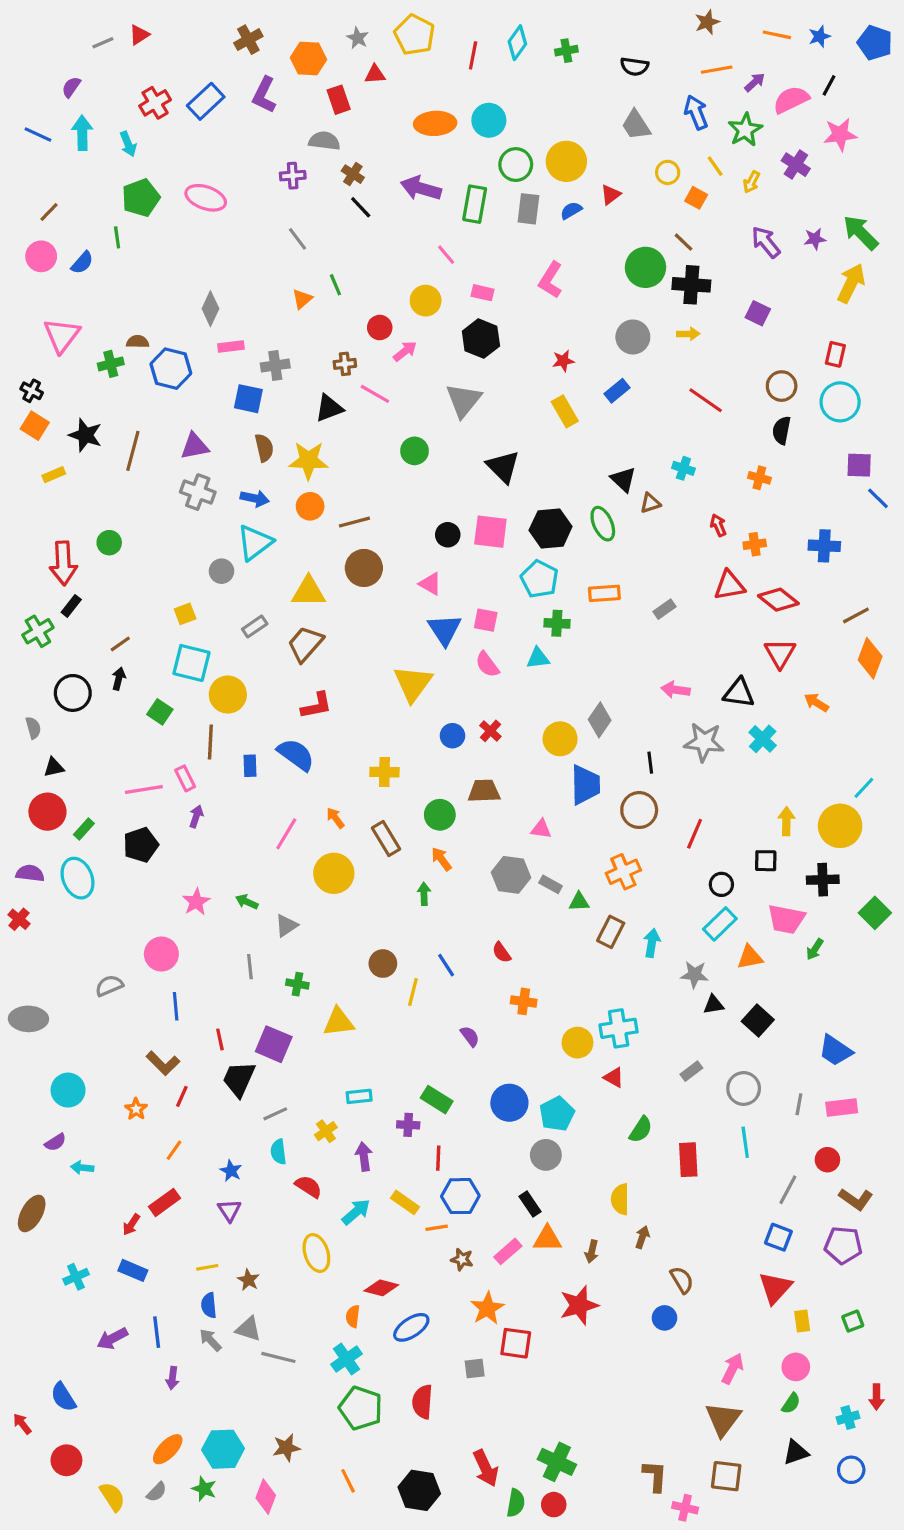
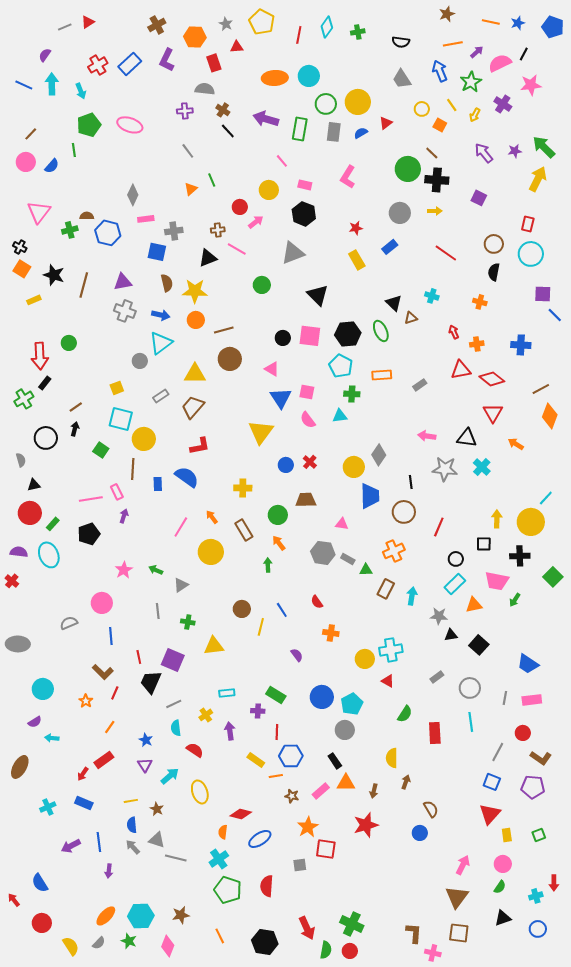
gray triangle: (464, 400) -> (293, 253), turned 30
cyan arrow: (356, 1212) -> (170, 776), moved

